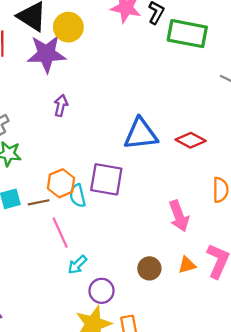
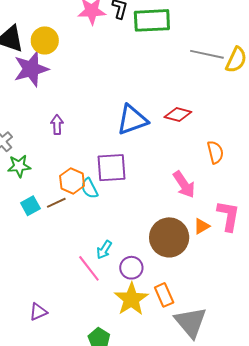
purple arrow: (61, 105) -> (57, 125), moved
pink line: (60, 233) -> (89, 268), moved
brown circle: (149, 268) -> (169, 237), size x1.8

